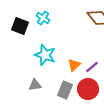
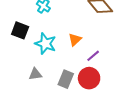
black square: (20, 26) -> (20, 30), moved
orange triangle: (74, 65) -> (75, 40), moved

